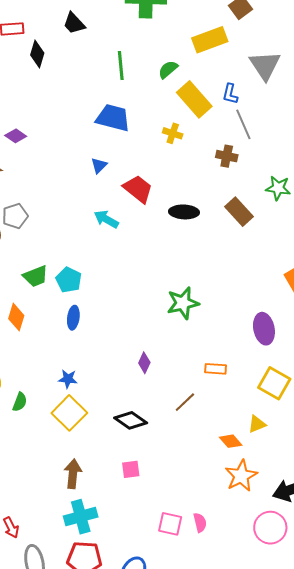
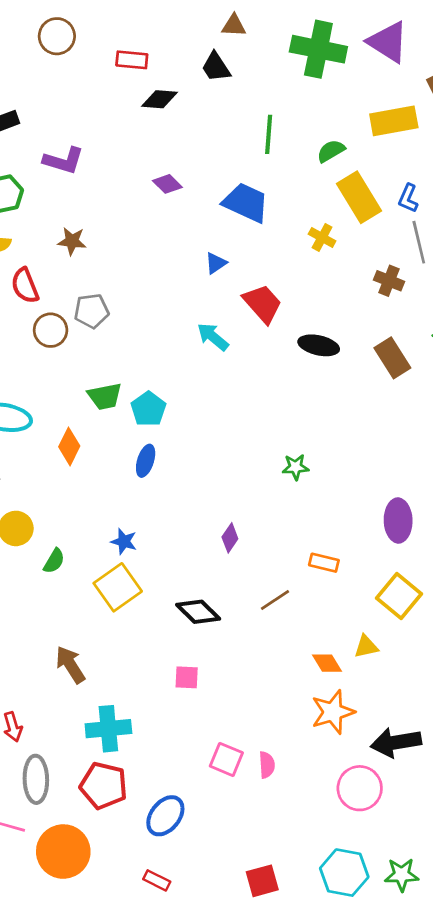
black diamond: (37, 54) -> (160, 99), turned 68
purple diamond: (16, 136) -> (167, 184), moved
green star: (183, 303) -> (296, 467), size x0.6
brown arrow: (73, 474) -> (70, 665), moved, turned -48

